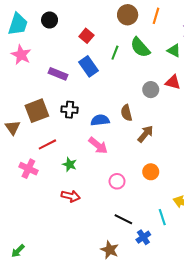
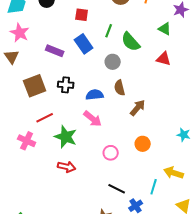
red square: (86, 36) -> (82, 15), turned -32
green semicircle: (140, 47) -> (131, 42), moved
gray circle: (151, 90) -> (113, 62), moved
brown triangle: (13, 128) -> (12, 57), moved
green star: (70, 164) -> (66, 137), size x1.6
cyan line: (162, 217) -> (154, 187), turned 35

